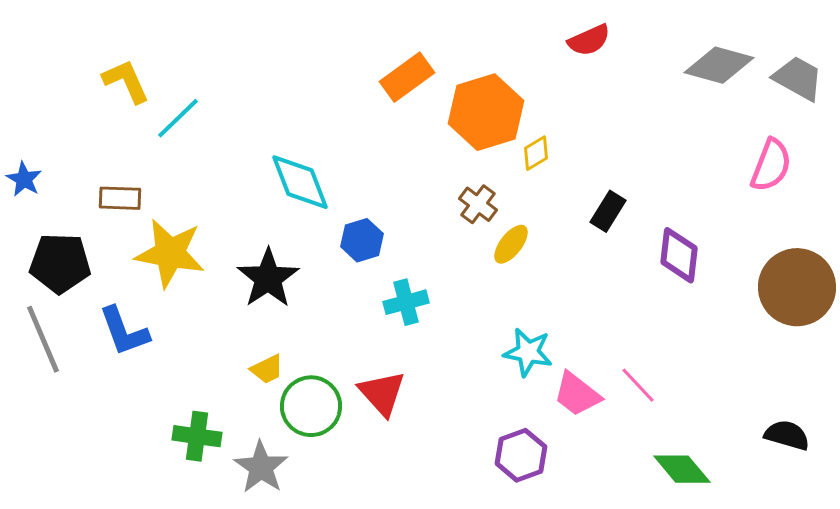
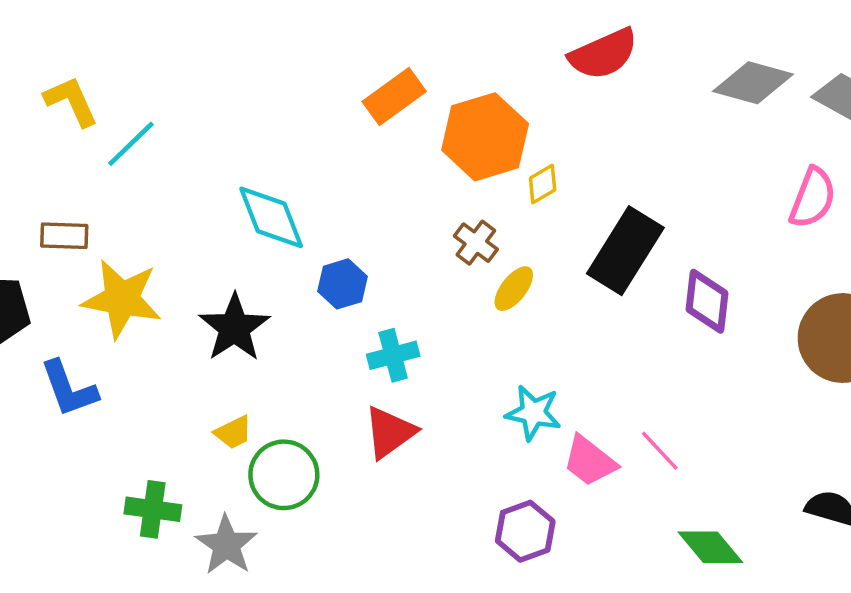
red semicircle: (589, 40) -> (603, 54), size x1.4
black rectangle: (608, 211) -> (625, 251), size x1.8
red triangle: (382, 393) -> (390, 432), moved, turned 36

